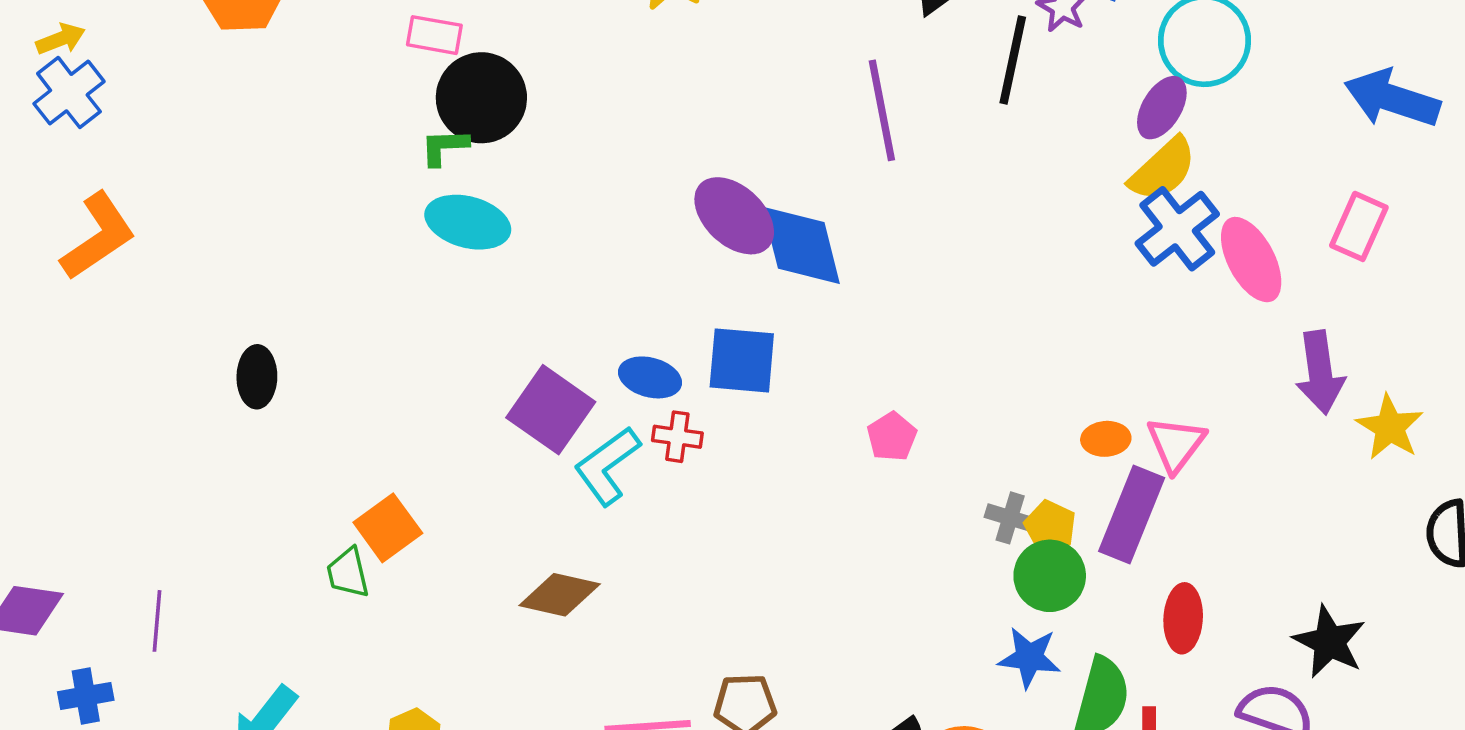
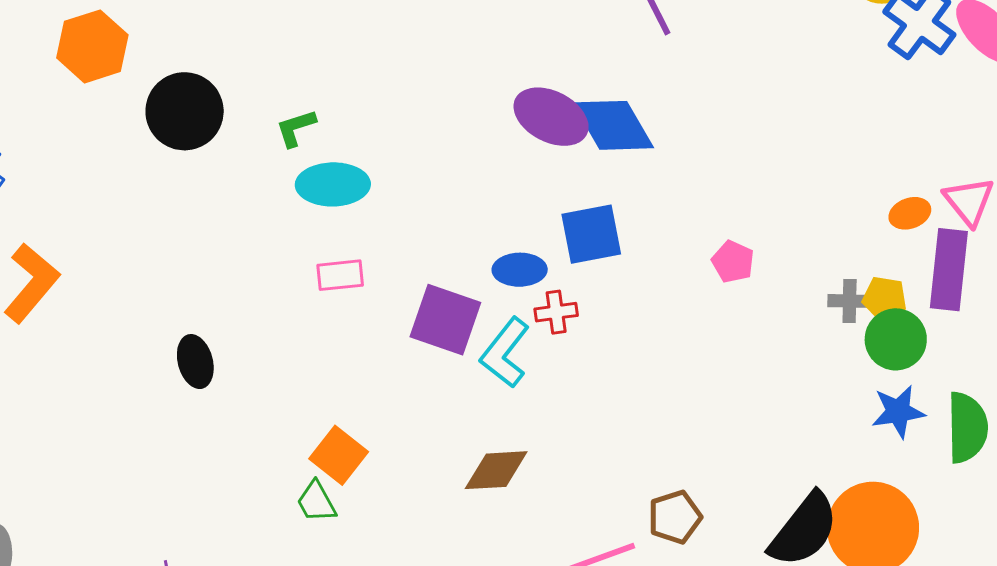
pink rectangle: (434, 35) -> (340, 275), moved
black circle: (481, 98) -> (185, 111), moved

